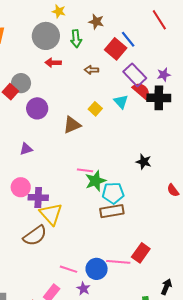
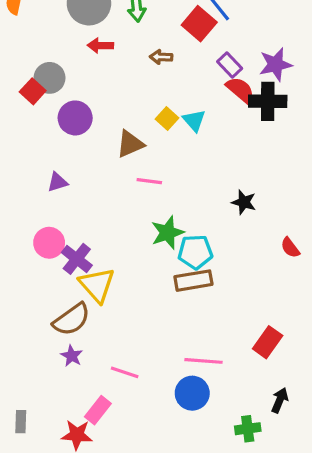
purple rectangle: (135, 75) -> (230, 65), size x0.7
purple star: (164, 75) -> (276, 64), size x1.5
cyan triangle: (121, 102) -> (194, 120), moved
pink line: (85, 170) -> (149, 181), moved
purple cross: (38, 197) -> (77, 259), turned 36
red rectangle: (141, 253) -> (268, 342), moved
blue circle: (97, 269) -> (192, 393), moved
purple star: (83, 289) -> (72, 356), moved

